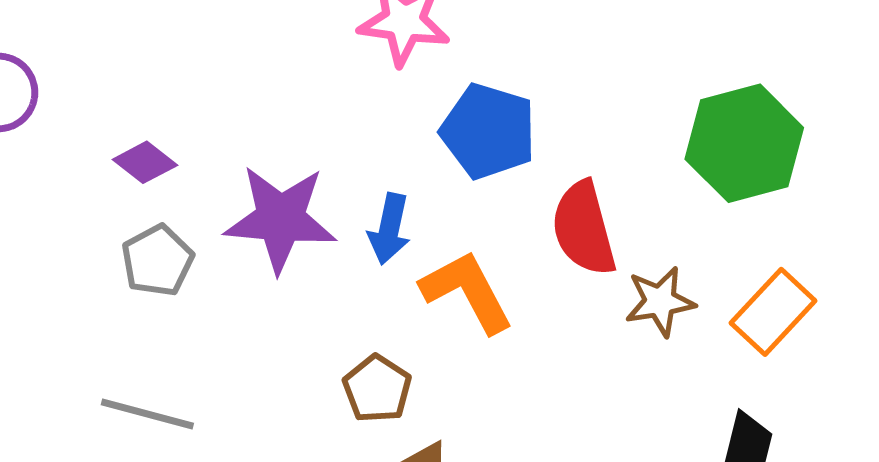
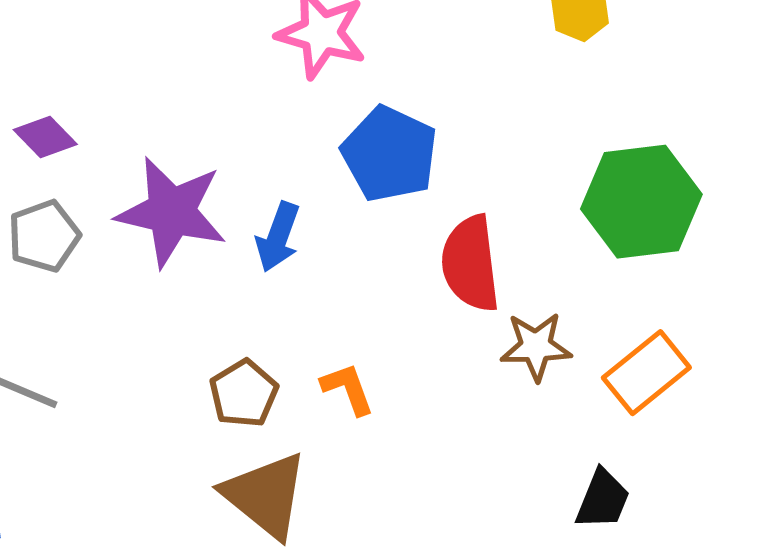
orange L-shape: (467, 292) -> (348, 389), moved, size x0.6

